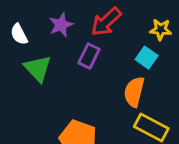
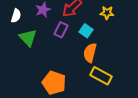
white semicircle: (19, 34) -> (16, 16), turned -136
cyan square: (147, 58) -> (86, 31), moved

